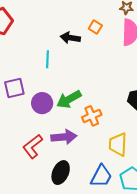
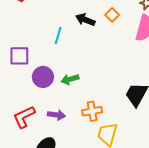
green arrow: (69, 99) -> (70, 79), size x0.7
orange cross: (92, 116) -> (92, 111), moved
purple arrow: (64, 137) -> (56, 115), size x0.7

